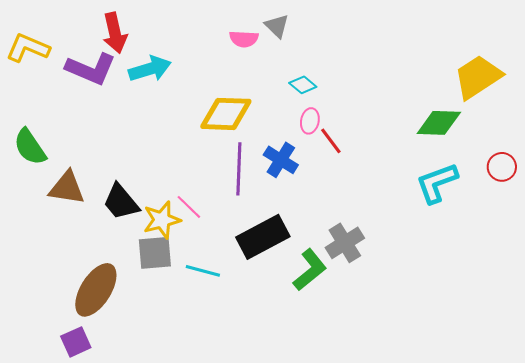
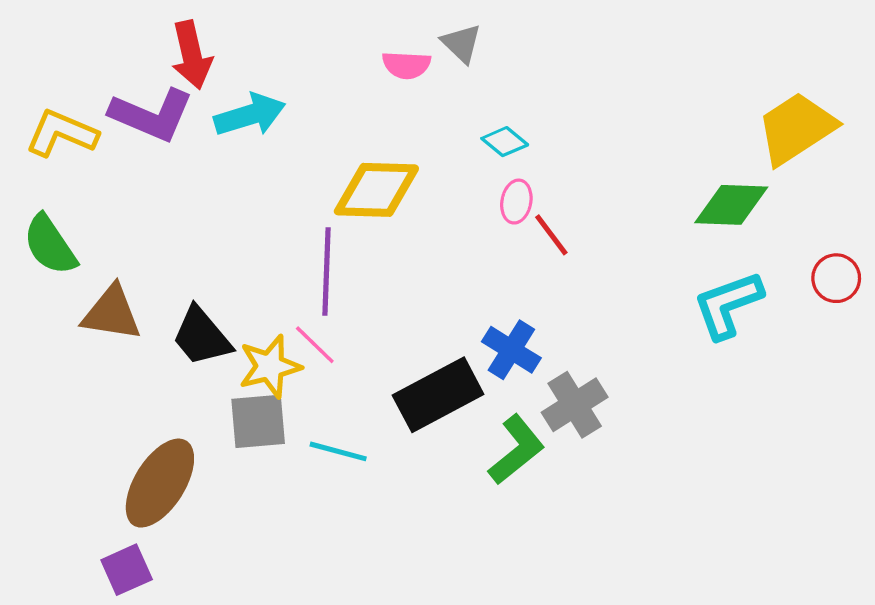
yellow L-shape: (28, 48) -> (62, 133), moved
blue cross: (281, 160) -> (511, 350), moved
purple line: (239, 169) -> (326, 272), moved

